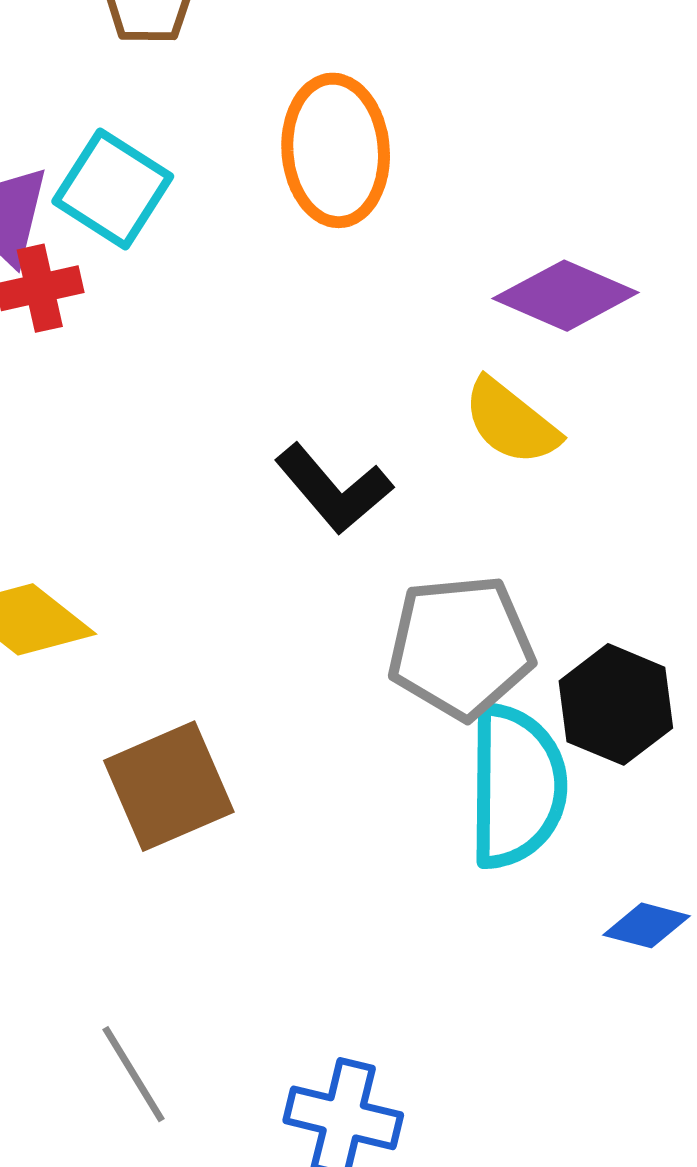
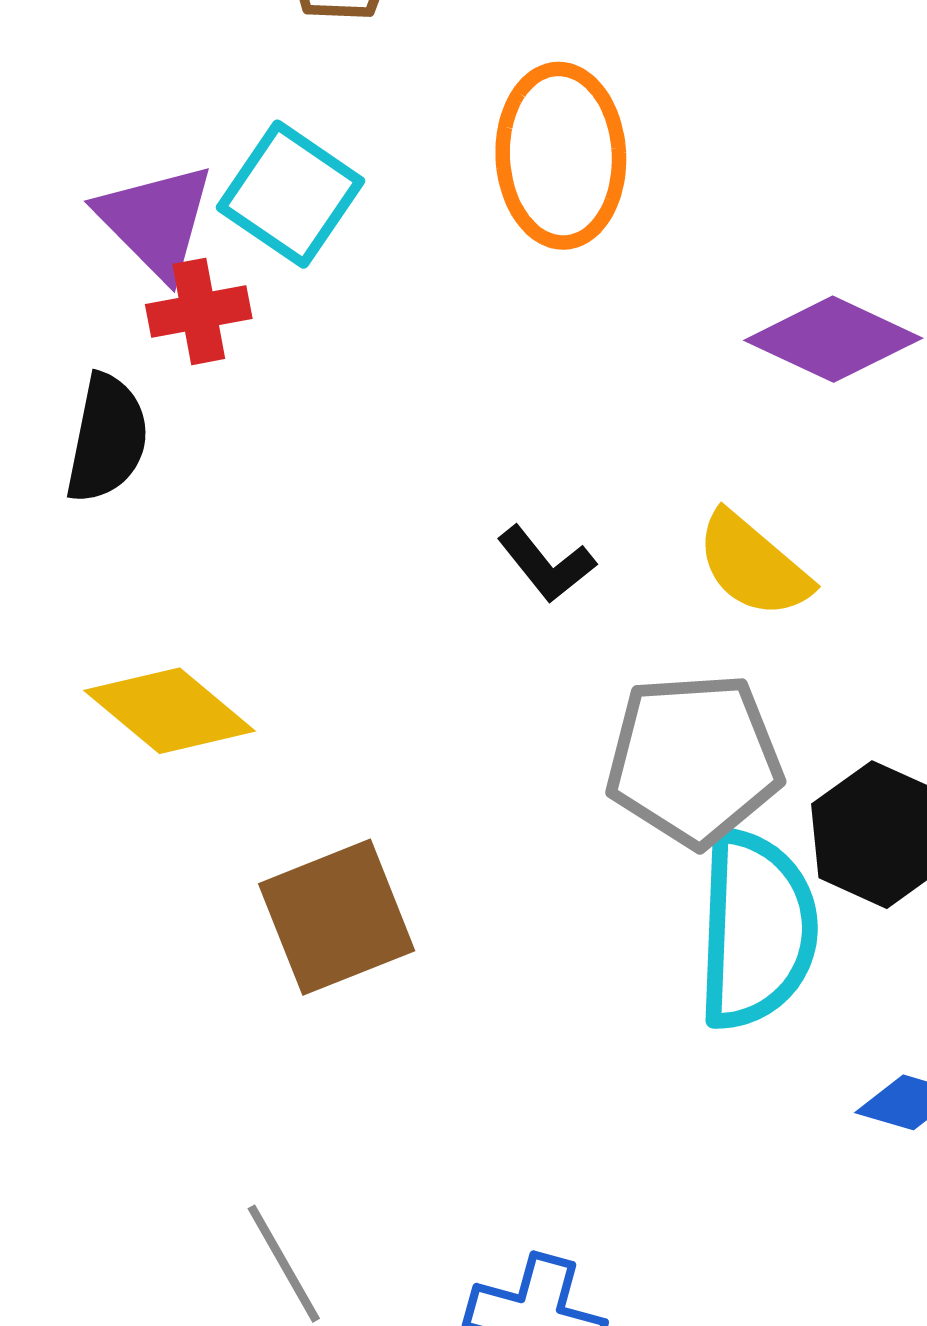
yellow semicircle: (511, 422) -> (753, 565), moved
black L-shape: (334, 489) -> (546, 564), size x0.7

